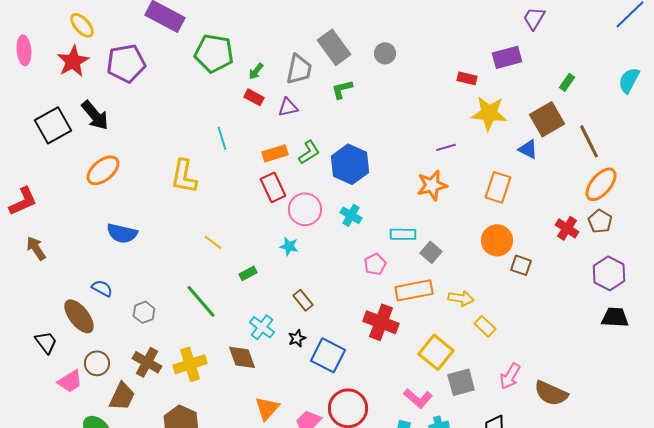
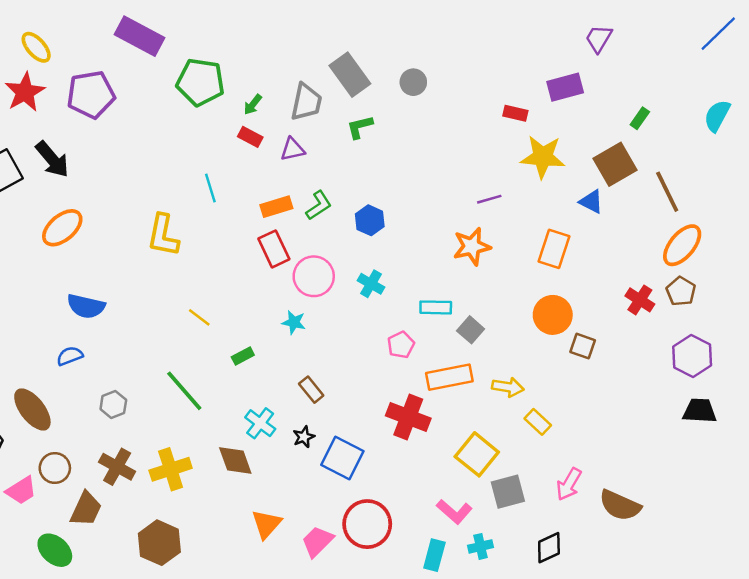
blue hexagon: (350, 164) -> (370, 220), size x0.6
blue semicircle: (102, 288) -> (70, 356), moved, turned -50

